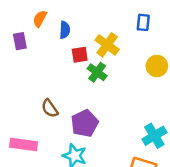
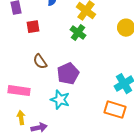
red square: (80, 55) -> (33, 27), moved

